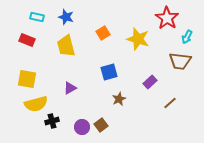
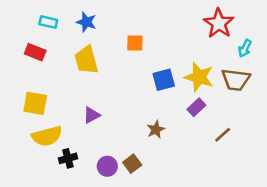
orange square: (103, 33) -> (135, 43), turned 32
yellow star: (138, 39) -> (199, 77), moved
blue square: (109, 72) -> (164, 80), moved

